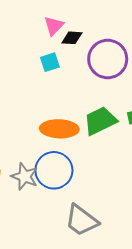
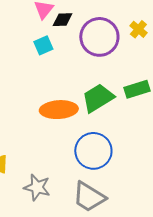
blue circle: (54, 170) -> (93, 151), moved
gray star: (25, 176) -> (37, 187), moved

